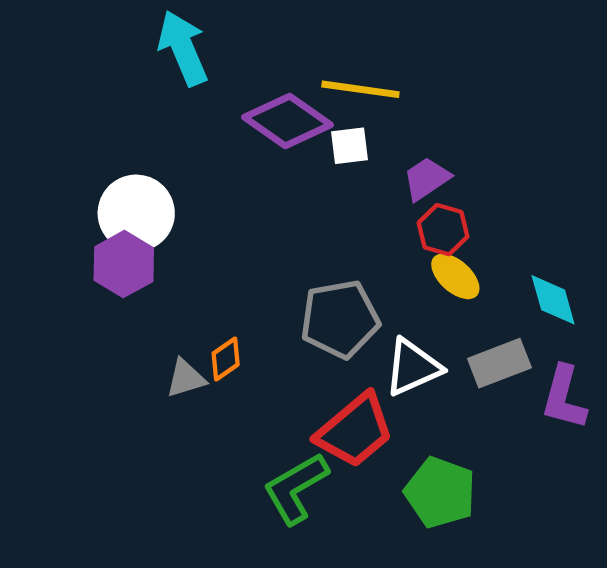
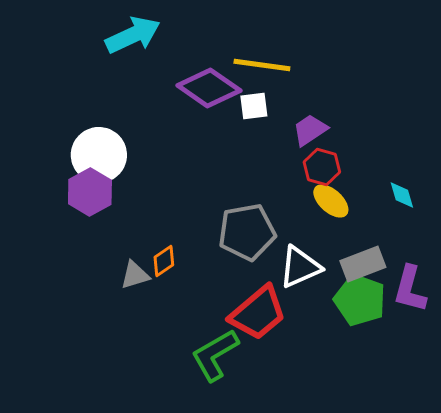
cyan arrow: (183, 48) -> (133, 35), turned 88
cyan diamond: (553, 300) -> (402, 195), moved, size x0.7
green pentagon: (440, 492) -> (360, 300), moved

